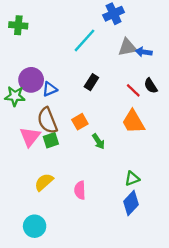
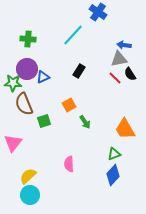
blue cross: (114, 14) -> (98, 12), turned -30
green cross: (18, 25) -> (28, 39), moved
gray triangle: (127, 47) -> (119, 59), moved
brown semicircle: (47, 121) -> (24, 104), moved
orange trapezoid: (133, 122) -> (125, 129), moved
pink triangle: (30, 137) -> (13, 143), moved
yellow semicircle: (44, 182) -> (28, 176), moved

